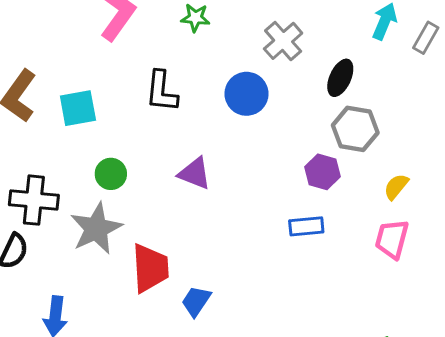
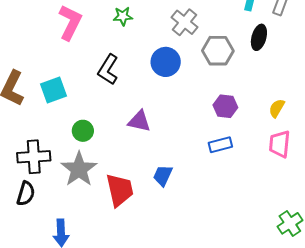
black ellipse: (340, 78) -> (259, 37), moved
black L-shape: (162, 91) -> (108, 70), turned 36
gray hexagon: (355, 129) -> (218, 51), moved
blue trapezoid: (196, 301) -> (163, 176), moved

